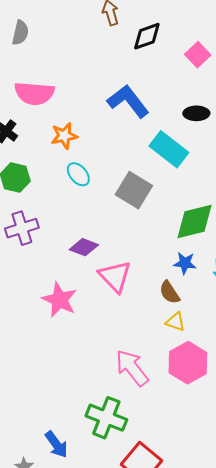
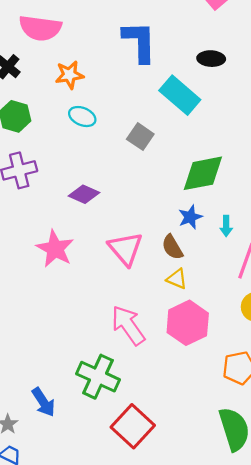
blue L-shape: (128, 101) -> (139, 42), turned 33
cyan ellipse: (78, 174) -> (82, 117), turned -30
gray square: (134, 190) -> (140, 137), size x0.7
blue star: (185, 263) -> (190, 217), turned -30
pink triangle: (115, 276) -> (125, 249), moved

